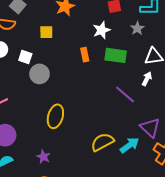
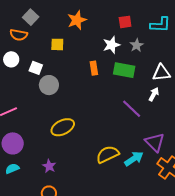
gray star: (137, 28) -> (137, 45), moved
yellow ellipse: (55, 116) -> (63, 127), turned 45

